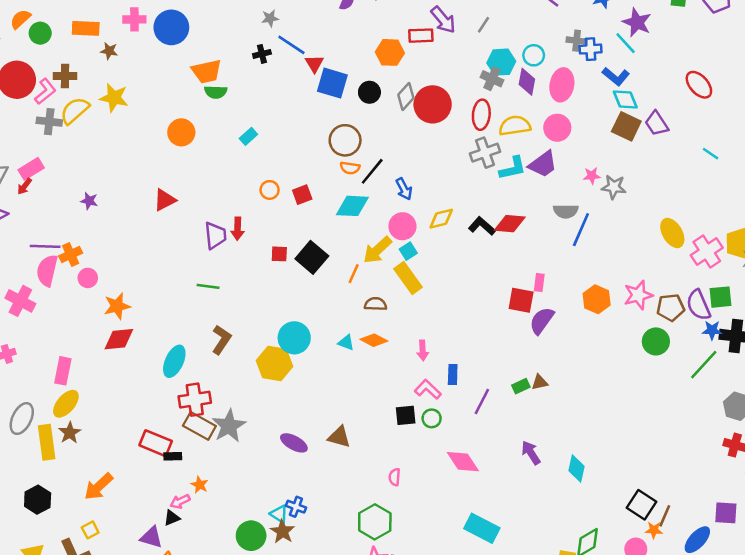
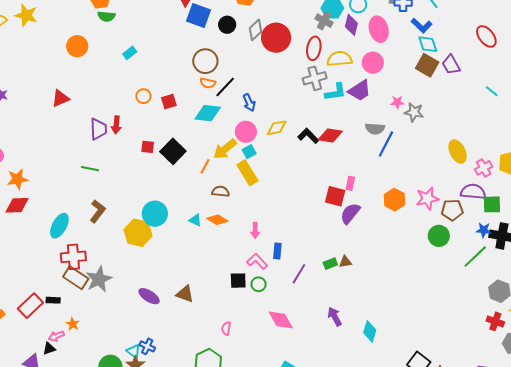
pink ellipse: (562, 85) -> (379, 29), turned -30
pink cross: (707, 251) -> (484, 168), size x0.7
purple semicircle: (698, 305) -> (473, 192), moved, turned 115
red rectangle: (156, 443) -> (30, 306), moved, turned -70

